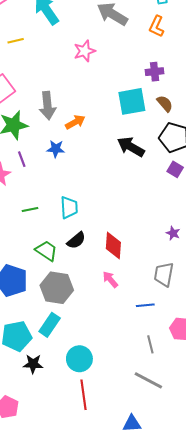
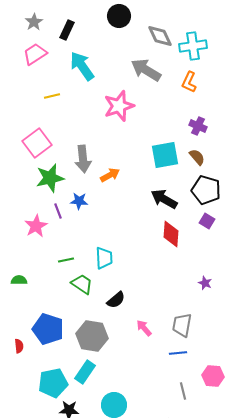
pink star: (85, 51) -> (119, 106), size x1.4
purple cross: (155, 72) -> (198, 126), moved, turned 30
blue star: (56, 149) -> (79, 201), moved
black semicircle: (76, 240) -> (116, 300), moved
red diamond: (113, 246) -> (171, 234), moved
green trapezoid: (46, 251) -> (82, 284), moved
gray trapezoid: (164, 274) -> (182, 325), moved

